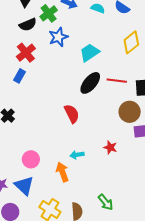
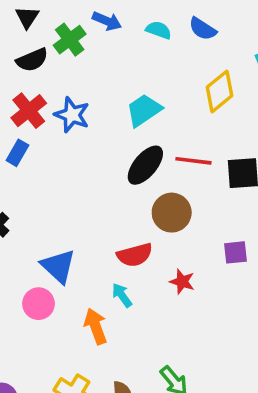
blue star: (58, 37) -> (72, 115), moved, turned -30
brown circle: (130, 112) -> (172, 213), moved
red semicircle: (72, 114) -> (135, 255), moved, turned 102
cyan arrow: (77, 155) -> (122, 295), turned 64
blue triangle: (24, 186) -> (58, 266), moved

